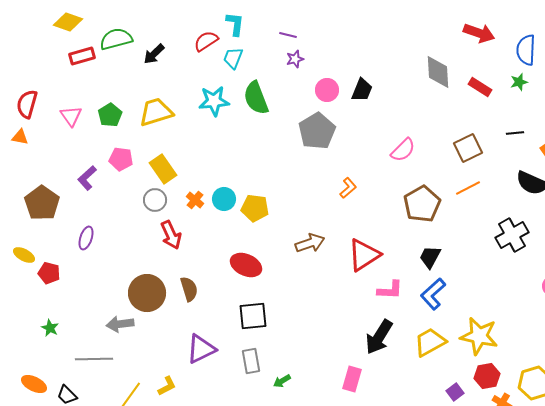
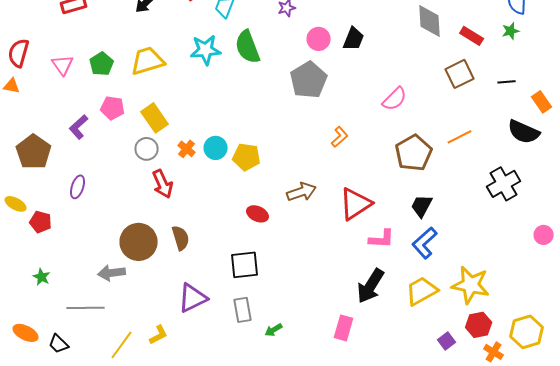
brown square: (468, 148) -> (460, 74), moved
red ellipse: (246, 265) -> (258, 214), moved, size x0.7

